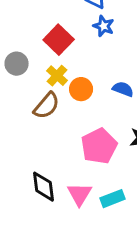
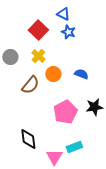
red square: (59, 40) -> (38, 30), moved
yellow cross: (57, 76) -> (38, 56), moved
pink triangle: (80, 194) -> (54, 157), moved

